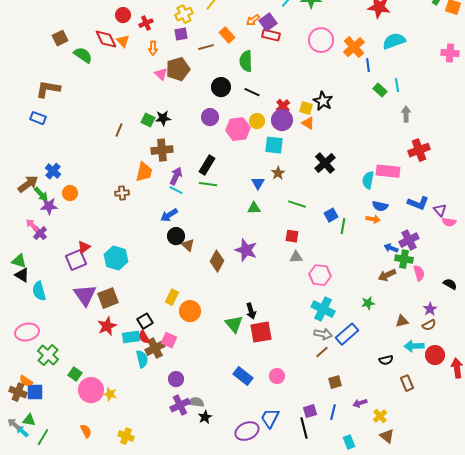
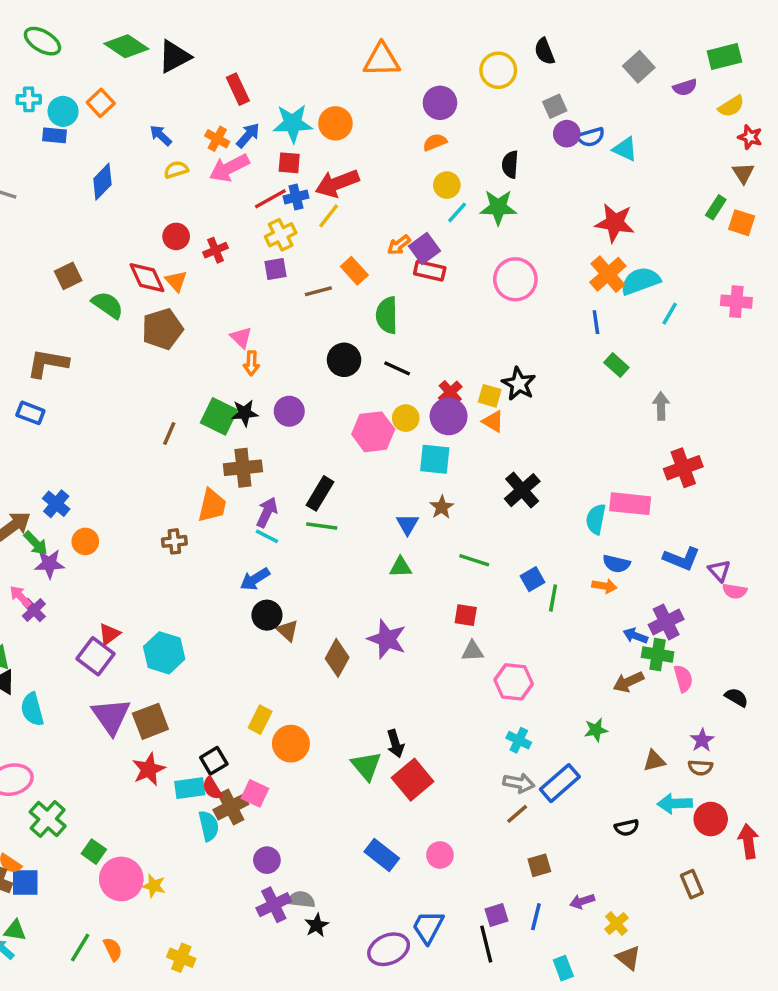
orange cross: (354, 47) -> (608, 274), moved
orange arrow: (153, 48) -> (251, 363), moved
brown pentagon: (178, 69) -> (162, 329), moved
cyan line: (397, 85) -> (670, 314), moved, turned 40
purple circle: (210, 117) -> (289, 411), moved
green square: (148, 120) -> (219, 416), size x1.5
purple square: (76, 260) -> (96, 656), turned -30
cyan cross: (323, 309) -> (519, 740), size x0.6
brown semicircle: (429, 325) -> (700, 768), turned 32
red square: (261, 332) -> (413, 780), turned -30
brown rectangle: (407, 383) -> (692, 884), moved
green line: (43, 437) -> (80, 948), moved

